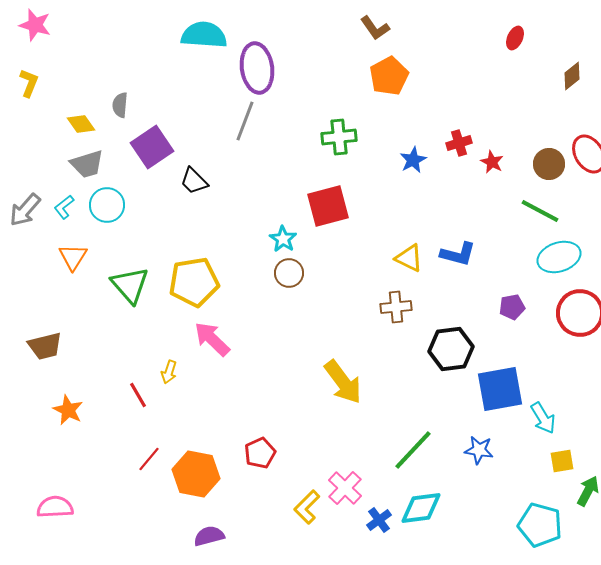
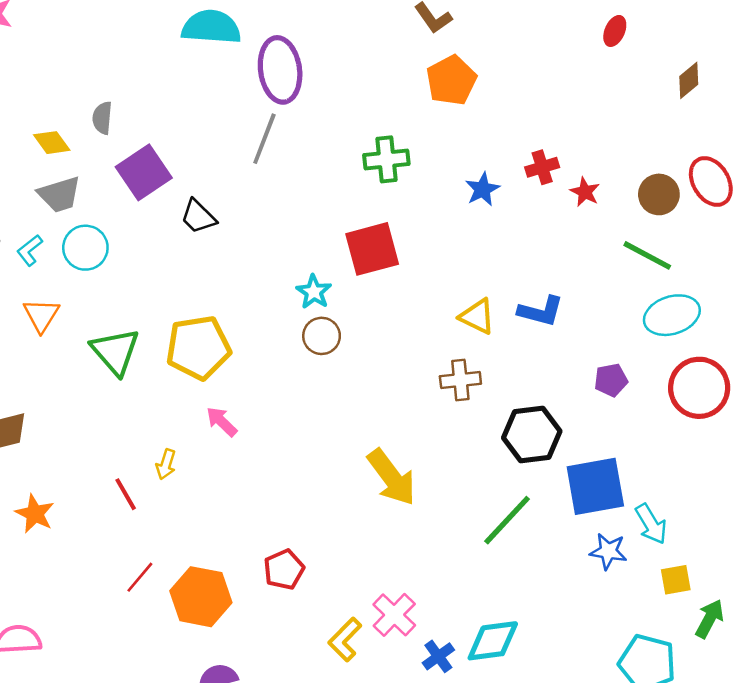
pink arrow: (212, 339) -> (222, 422), size x0.7
green line: (413, 450) -> (507, 520), moved
blue star: (479, 450) -> (608, 551), moved

